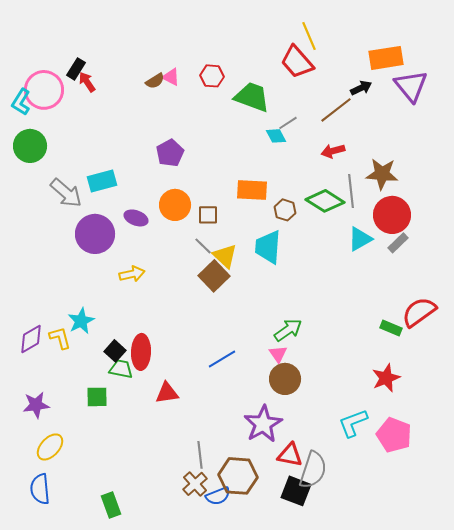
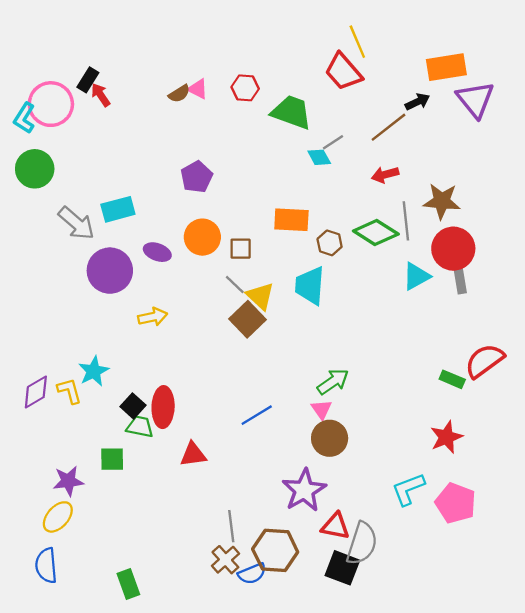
gray rectangle: (398, 243) -> (460, 281), turned -55
purple star: (36, 405) -> (68, 481), moved

